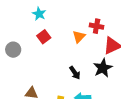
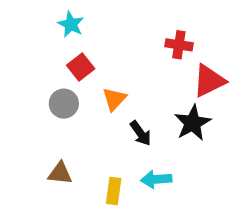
orange triangle: (79, 37) -> (114, 99), moved
gray circle: (13, 50) -> (64, 104), moved

